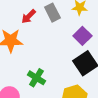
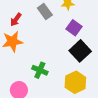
red arrow: (29, 16) -> (16, 20), moved

